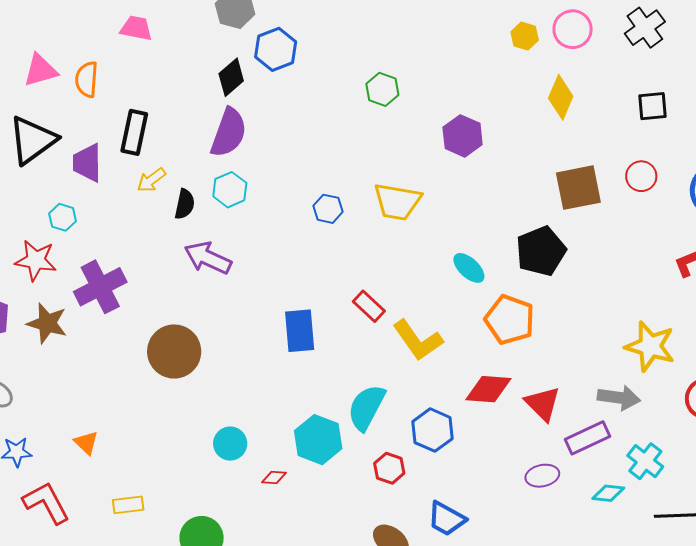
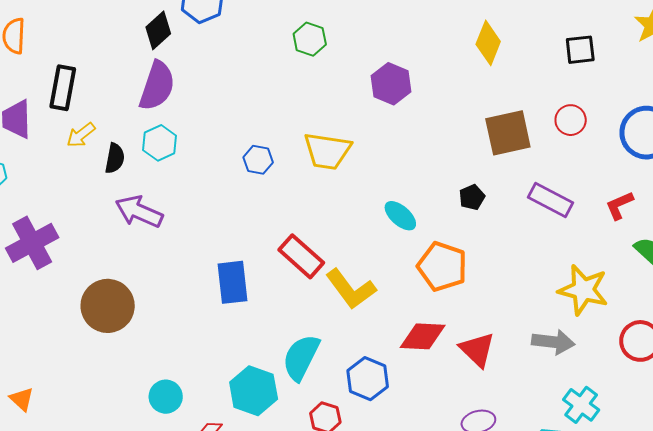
black pentagon: (541, 251) -> (472, 197), size x0.5
red rectangle: (369, 306) -> (301, 256), size x1.4
purple rectangle: (587, 438) -> (550, 200), moved, turned 54

